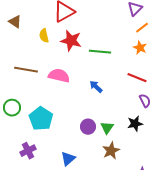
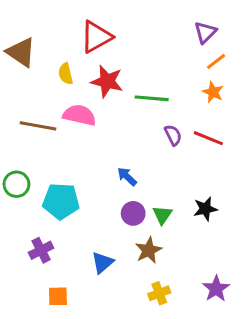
brown triangle: (15, 22) -> (21, 52), size x1.5
pink semicircle: (59, 76) -> (79, 115), moved
blue arrow: (96, 87) -> (127, 177), moved
purple semicircle: (145, 101) -> (173, 135), moved
cyan pentagon: (41, 119) -> (61, 201), turned -30
brown star: (111, 151) -> (149, 250), moved

